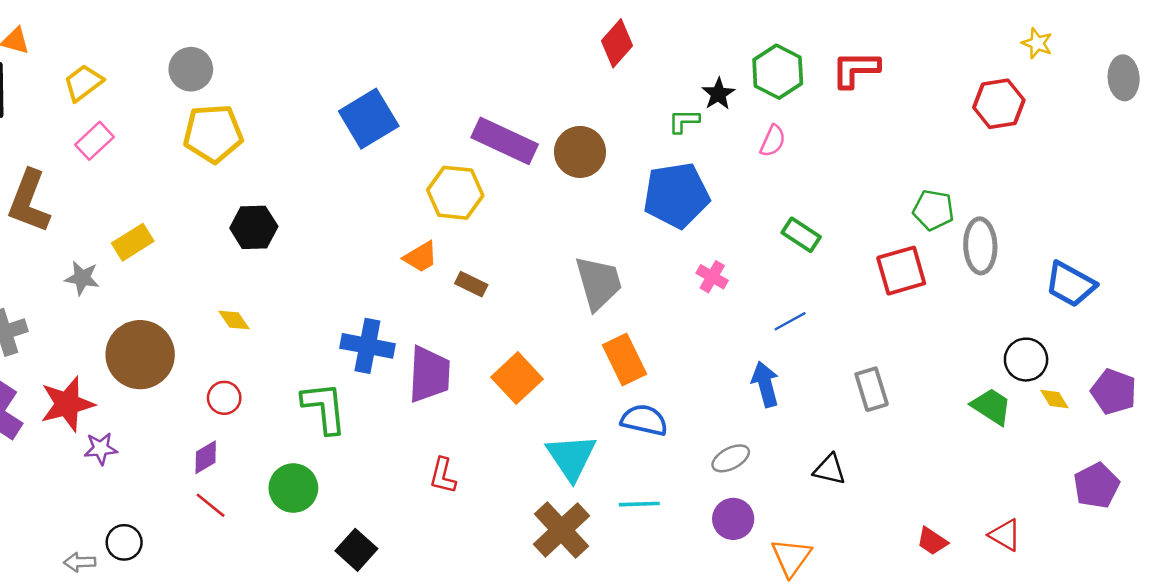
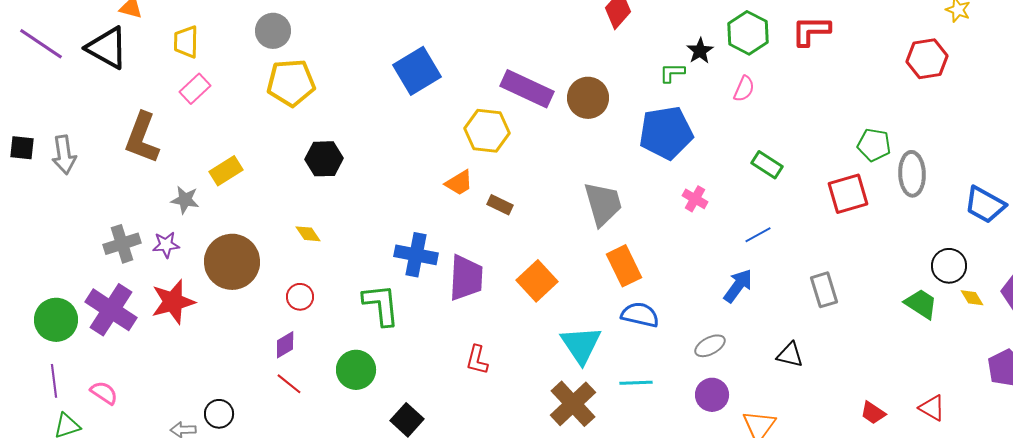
yellow trapezoid: (83, 83) -> (186, 42), turned -52
blue arrow: (765, 384) -> (738, 286), turned 51
purple star: (101, 448) -> (166, 245), moved

